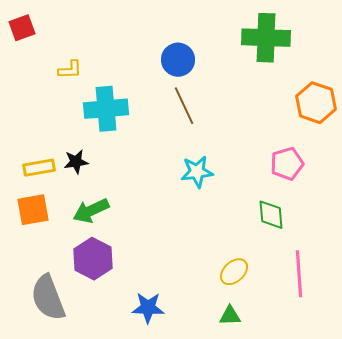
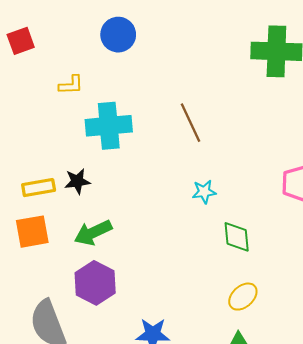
blue circle: (178, 60) -> (118, 35), moved
cyan star: (197, 172) -> (204, 192), size x0.7
green diamond: (271, 215) -> (237, 237), moved

